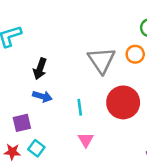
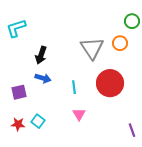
purple square: (22, 123) -> (19, 92), moved

